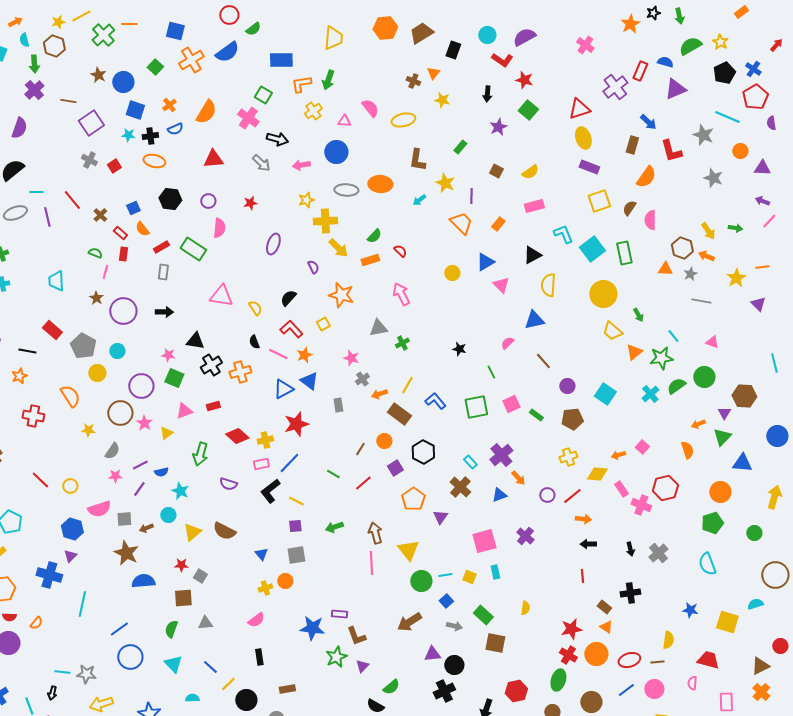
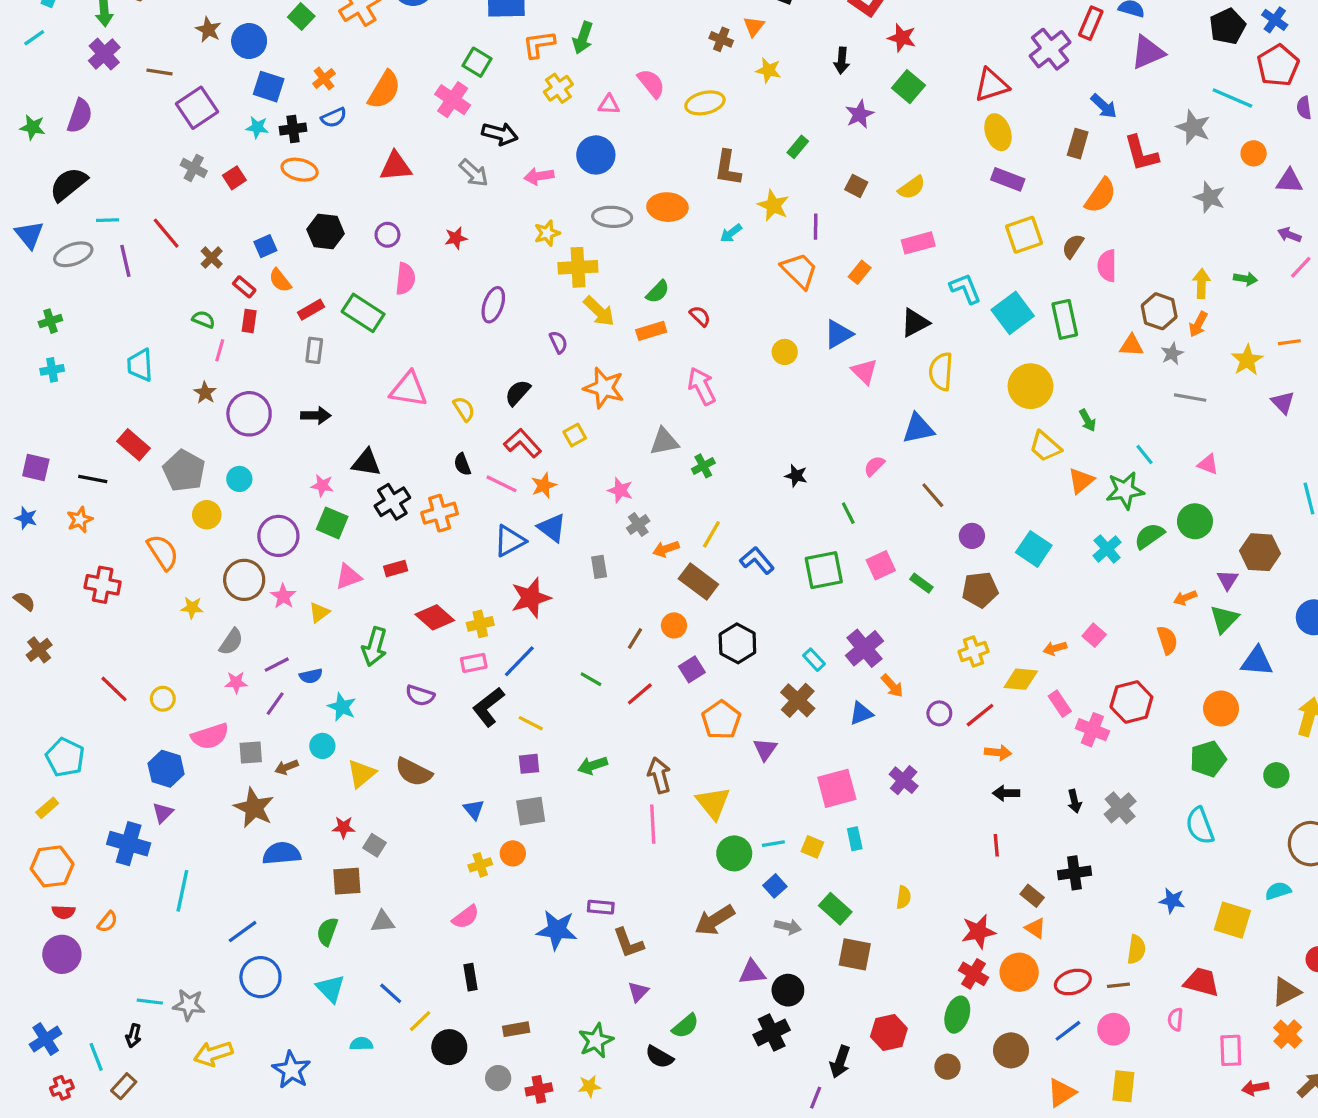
yellow arrow: (708, 231) -> (1201, 284), turned -144
orange arrow: (706, 256) -> (1198, 324), turned -84
green star: (336, 657) -> (596, 1041), moved

